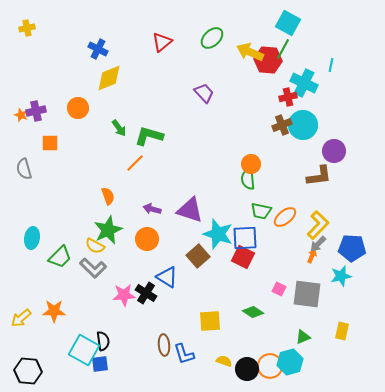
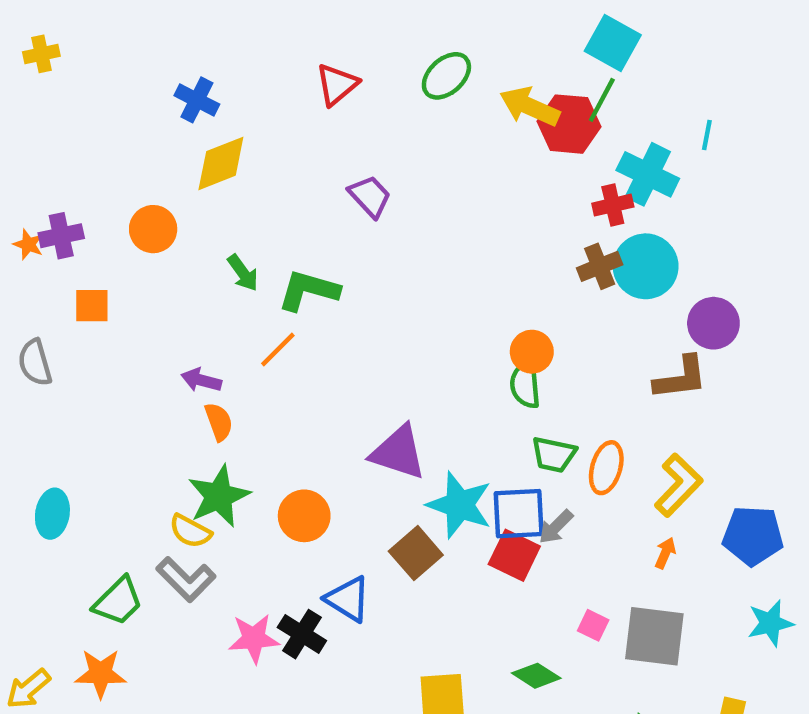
purple trapezoid: (204, 93) -> (370, 196), moved
purple arrow: (152, 209) -> (201, 380), moved
orange ellipse: (285, 217) -> (606, 468), turned -35
gray arrow: (318, 244) -> (556, 527), moved
green trapezoid: (60, 257) -> (118, 601), moved
cyan star: (341, 276) -> (770, 623), moved

